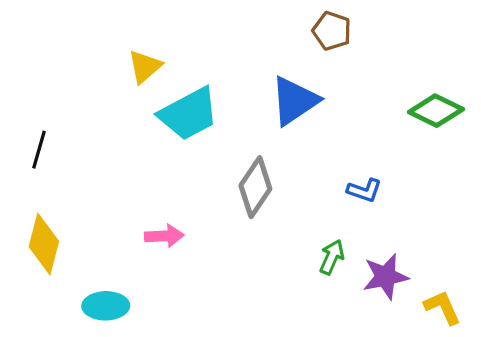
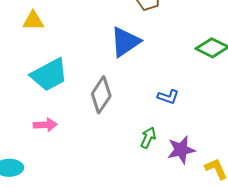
yellow triangle: (145, 67) -> (33, 21), turned 40
cyan trapezoid: (189, 114) -> (49, 75), moved

